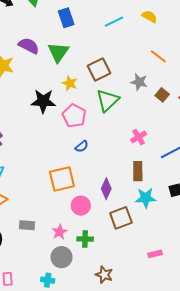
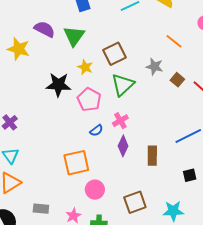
pink cross: (139, 137) -> (120, 121), moved
purple diamond: (106, 189) -> (123, 146), moved
cyan star: (146, 198) -> (173, 211), moved

